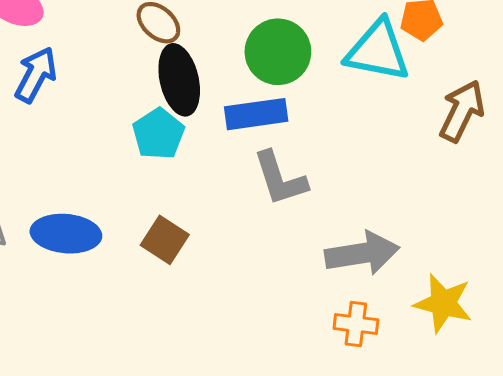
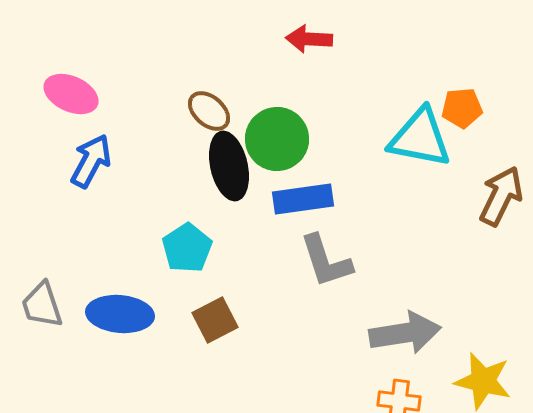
green circle: (278, 52) -> (277, 139), moved
cyan pentagon: (158, 134) -> (187, 248), moved
brown square: (165, 240) -> (215, 320), turned 30

